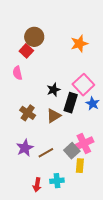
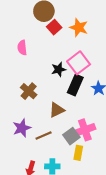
orange star: (79, 44) -> (79, 27), moved, turned 30
red square: (26, 51) -> (54, 27), moved
pink square: (83, 85) -> (79, 63), moved
brown triangle: (54, 116) -> (57, 110), moved

